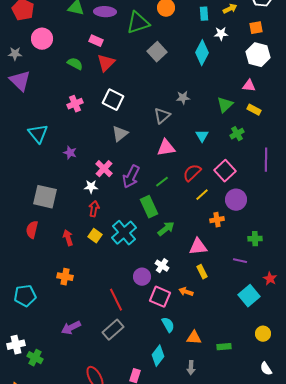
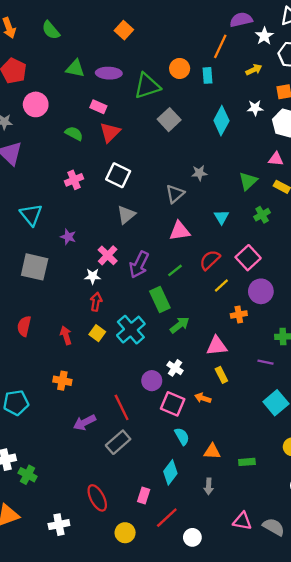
cyan rectangle: (204, 14) -> (207, 75), moved
white star: (221, 34) -> (255, 108), moved
gray square: (45, 197) -> (35, 267), moved
purple arrow: (71, 328) -> (84, 422), moved

